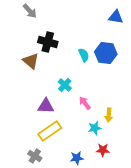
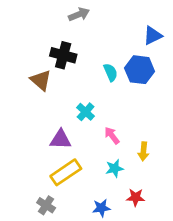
gray arrow: (30, 11) -> (79, 14), moved, turned -70
blue triangle: (116, 17) -> (153, 35), moved, turned -35
cyan star: (95, 128) -> (115, 168), moved

